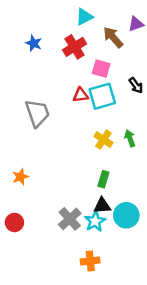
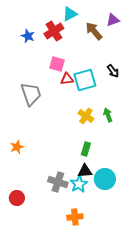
red cross: (75, 47) -> (54, 31), moved
pink square: (101, 69) -> (57, 64), moved
gray cross: (70, 219) -> (58, 182), turned -30
red circle: (14, 222) -> (17, 198), moved

